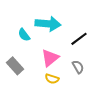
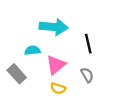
cyan semicircle: (24, 35) -> (32, 50), moved, turned 120
black line: (79, 39) -> (88, 44), turned -66

